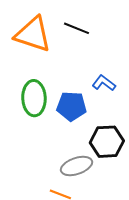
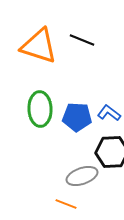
blue L-shape: (104, 83) -> (109, 113), moved

